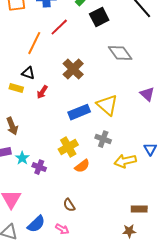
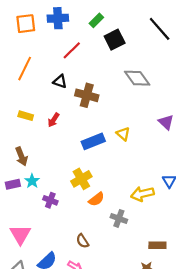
orange line: (34, 43) -> (25, 69), moved
brown cross: (73, 69) -> (87, 95), turned -30
black triangle: (28, 73) -> (60, 81), moved
yellow triangle: (107, 105) -> (123, 134), size x0.6
gray cross: (103, 139) -> (119, 218), moved
cyan star: (22, 158) -> (32, 181), moved

